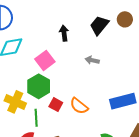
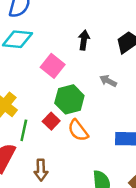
pink square: (45, 60) -> (53, 66), turned -30
green hexagon: (39, 86) -> (69, 99), moved

